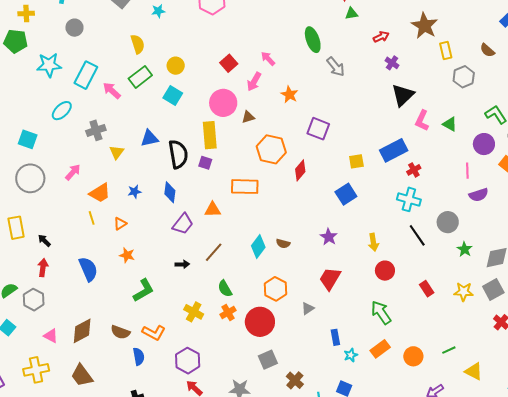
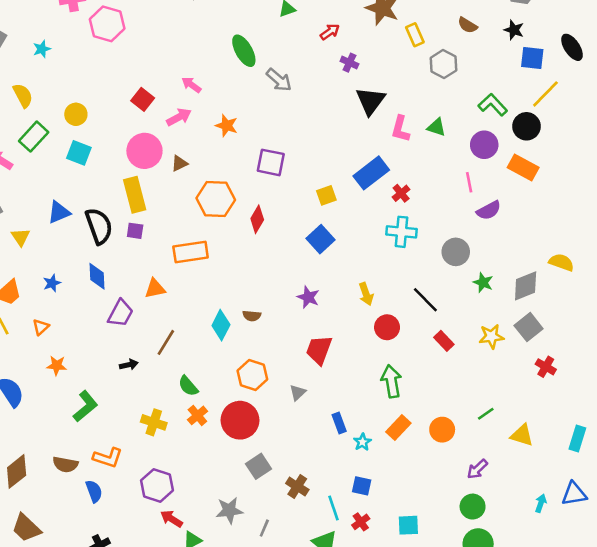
pink arrow: (254, 82) -> (179, 117), turned -138
black line: (417, 235) -> (425, 300), moved
green arrow: (381, 312) -> (391, 381), turned 35

